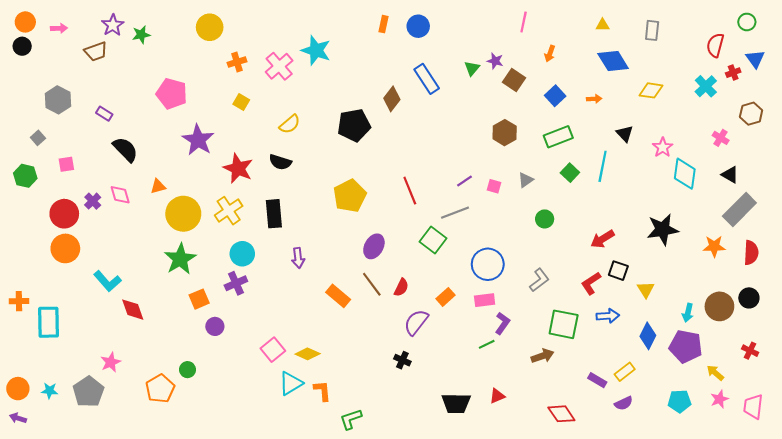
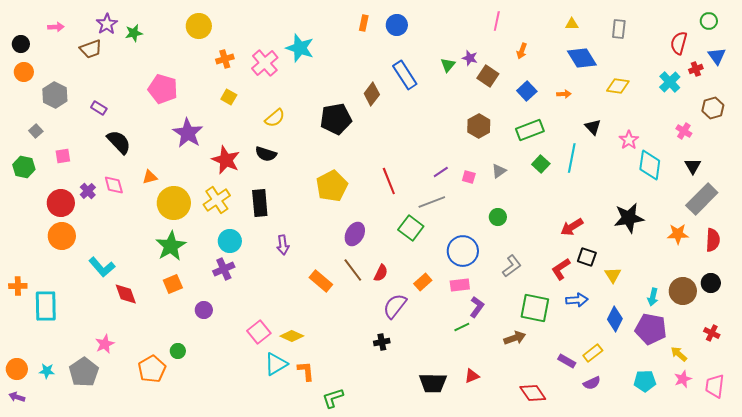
orange circle: (25, 22) -> (24, 72), moved
black triangle: (730, 175) -> (693, 166), turned 30
green circle: (545, 219) -> (498, 217), moved
orange square: (199, 299) -> (173, 284), moved
black cross: (402, 360) -> (382, 342), turned -35

